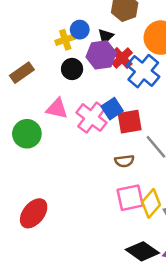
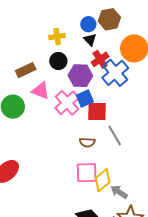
blue circle: (80, 30) -> (88, 24), moved
black triangle: (106, 36) -> (90, 40), turned -40
purple hexagon: (101, 55) -> (80, 76), moved
brown rectangle: (22, 73) -> (26, 70), moved

